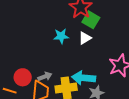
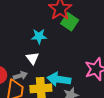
white triangle: (85, 38) -> (32, 58), moved, turned -40

